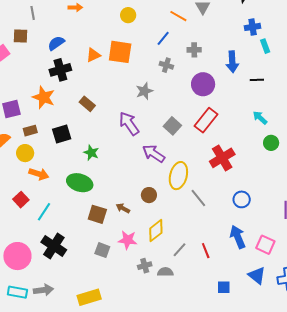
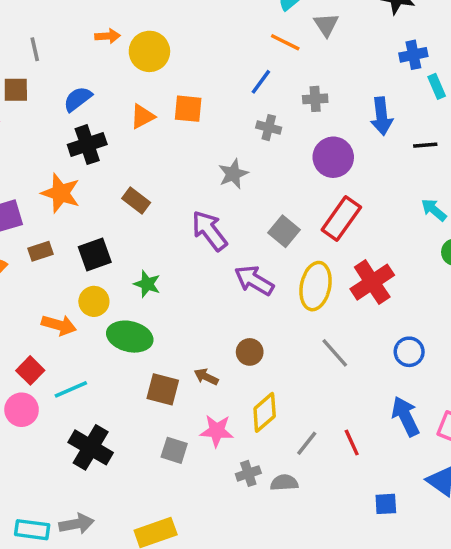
yellow circle: (128, 15) -> (149, 51), moved, size x1.5
orange square: (120, 52) -> (188, 109), size x0.7
yellow circle: (25, 153) -> (94, 301), moved
yellow ellipse: (178, 176) -> (316, 286), moved
cyan line: (44, 212) -> (71, 389), turned 36
pink circle: (17, 256) -> (22, 410), moved, size x0.7

